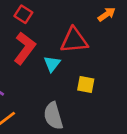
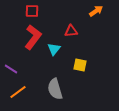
red square: (23, 14) -> (32, 11), turned -32
red triangle: (74, 40) -> (71, 31), size x0.6

